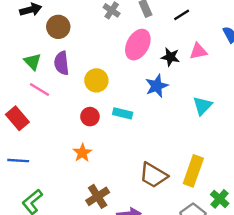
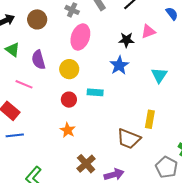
brown circle: (58, 27) -> (37, 19), moved
pink ellipse: (138, 45) -> (80, 37), moved
green triangle: (33, 62) -> (13, 50), moved
blue line: (18, 161) -> (15, 135), moved
yellow rectangle: (193, 171) -> (150, 119), moved, size x0.7

